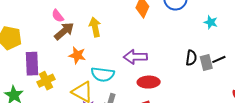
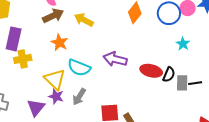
cyan star: (211, 22) -> (183, 44), moved
yellow arrow: (95, 27) -> (84, 20), turned -66
red ellipse: (149, 82) -> (151, 71), moved

